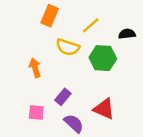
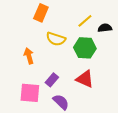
yellow line: (91, 25) -> (85, 21), moved
red triangle: (104, 109) -> (85, 79), moved
pink square: (36, 113) -> (30, 93), size x1.5

